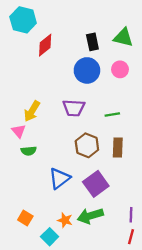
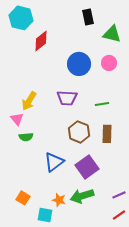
black rectangle: (92, 42) -> (88, 17), moved
purple line: (131, 215) -> (119, 195), turned 64
cyan square: (50, 237) -> (45, 215), turned -35
red line: (131, 237) -> (119, 215), turned 40

